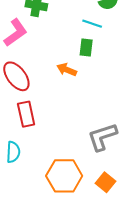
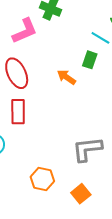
orange hexagon: (64, 176) -> (42, 179), size x0.7

